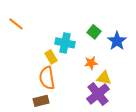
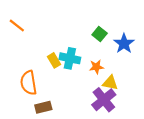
cyan cross: (65, 43) -> (70, 58), moved
orange semicircle: (47, 78) -> (29, 83), moved

